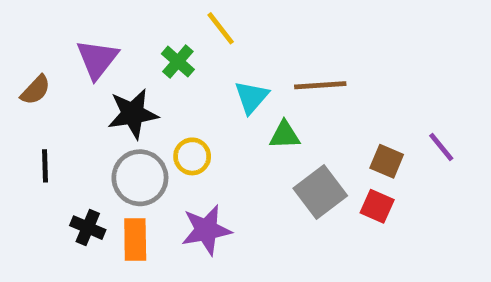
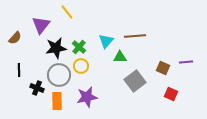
yellow line: (221, 28) -> (67, 12), moved
green cross: (178, 62) -> (79, 47), moved
purple line: (441, 147) -> (186, 62), turned -56
red square: (377, 206) -> (171, 94), moved
black cross: (88, 228) -> (37, 88), moved

